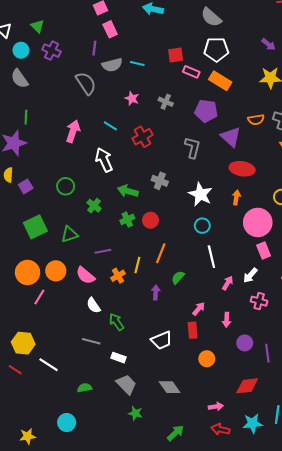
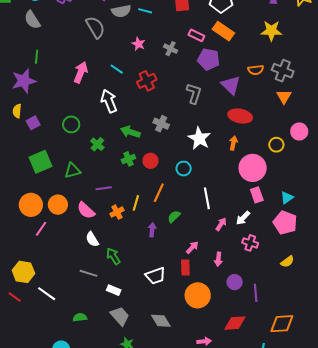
pink rectangle: (191, 72) -> (196, 35), moved
cyan circle: (202, 226) -> (184, 169), moved
orange circle: (207, 359) -> (198, 295), size x1.6

